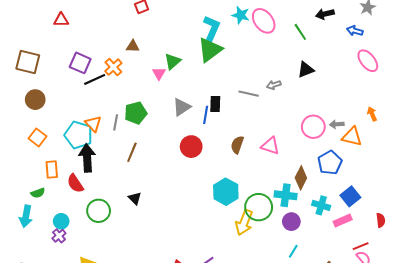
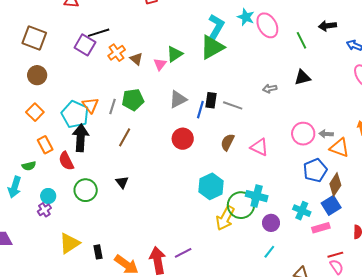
brown triangle: (133, 46) -> (136, 59), moved, turned 32
black line: (95, 79) -> (99, 33), moved
gray line: (249, 94) -> (233, 105), moved
orange rectangle: (52, 169) -> (45, 145), turned -30
brown diamond: (301, 178) -> (335, 185), moved
cyan cross: (286, 195) -> (257, 196), moved

